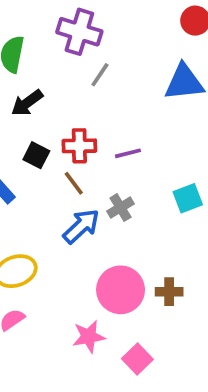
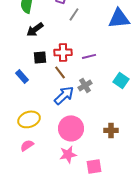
black square: (36, 155) -> (40, 57), turned -32
cyan square: (188, 198) -> (121, 80), turned -35
pink circle: (121, 290) -> (71, 128), moved
pink square: (137, 359) -> (94, 166), turned 35

